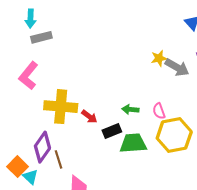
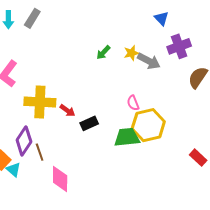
gray rectangle: (41, 37) -> (32, 18), moved, turned -42
green arrow: (130, 109) -> (103, 52), moved, turned -49
green trapezoid: (133, 143) -> (127, 137), moved

